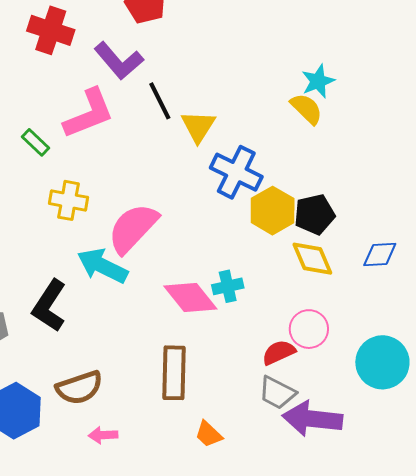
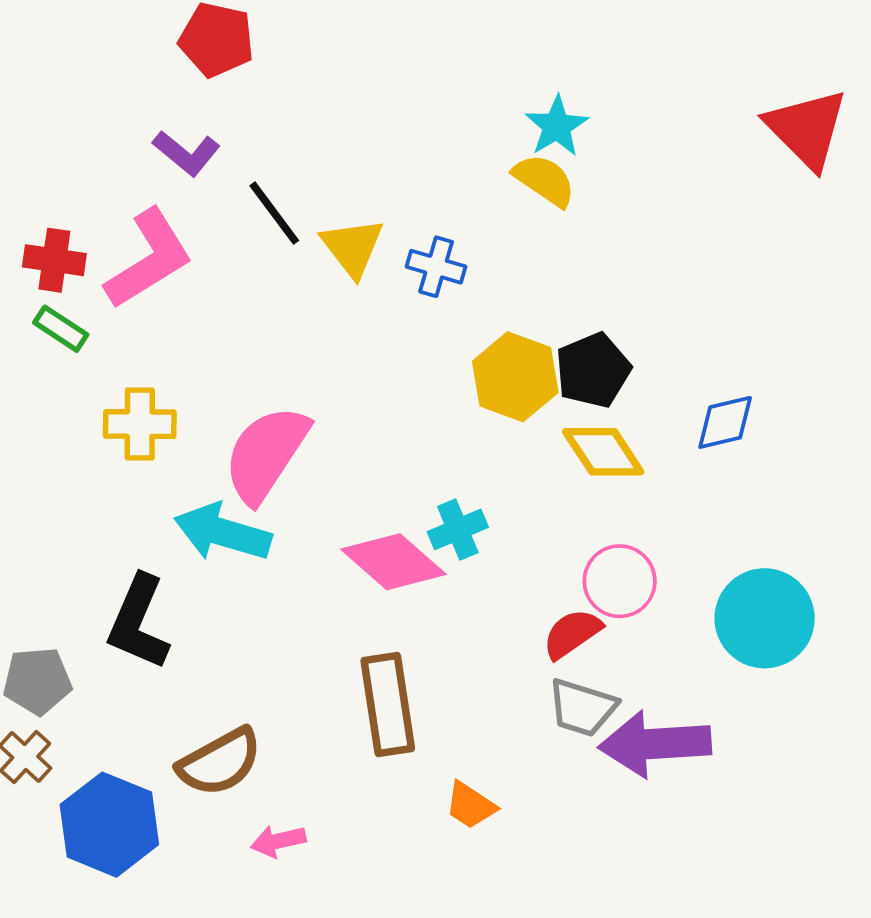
red cross: (51, 30) -> (54, 260), moved, size x0.7
purple L-shape: (119, 61) -> (186, 153), size x0.7
blue cross: (236, 172) -> (436, 267), moved, size x0.6

